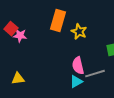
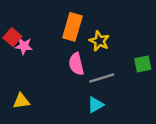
pink semicircle: (78, 66) -> (76, 64), moved
gray line: (95, 74) -> (102, 78), moved

